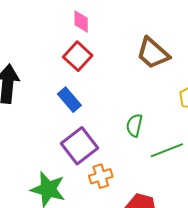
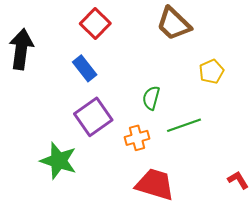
orange cross: (101, 176) -> (137, 138), moved

